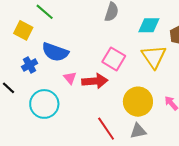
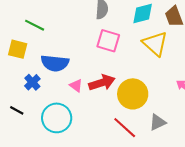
pink square: (114, 59) -> (108, 41), moved
yellow circle: (138, 102) -> (133, 94), moved

